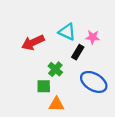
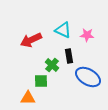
black rectangle: (78, 52) -> (69, 56), moved, turned -40
orange triangle: (56, 104) -> (28, 98), moved

